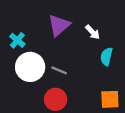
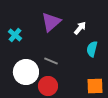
white arrow: (93, 32) -> (80, 28), turned -96
white circle: (30, 67) -> (26, 72), moved

